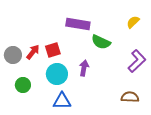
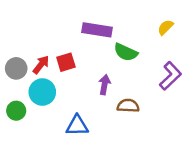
cyan circle: (57, 74) -> (42, 92), moved
green circle: (23, 85) -> (16, 111), moved
brown semicircle: (130, 97) -> (128, 106), moved

